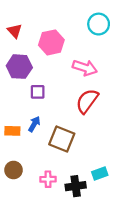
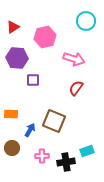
red triangle: (15, 31) -> (13, 27), turned 40
red semicircle: (87, 101) -> (76, 88), size x0.7
blue arrow: (34, 124) -> (30, 130), moved

